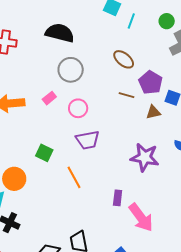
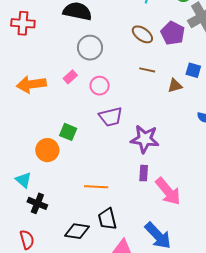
purple pentagon: (151, 82) -> (173, 33), moved
purple star: (145, 157) -> (145, 139), moved
orange line: (74, 177) -> (96, 187), moved, turned -55
orange circle: (14, 179) -> (47, 150), moved

